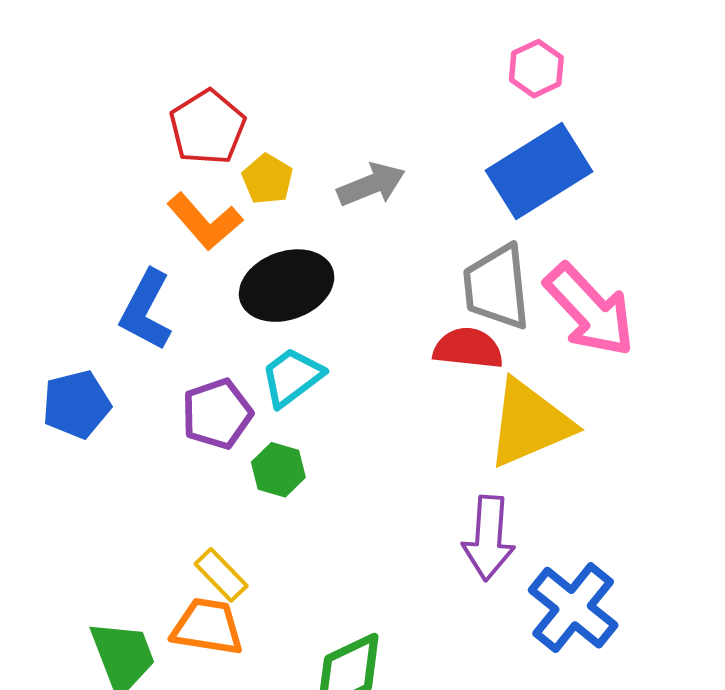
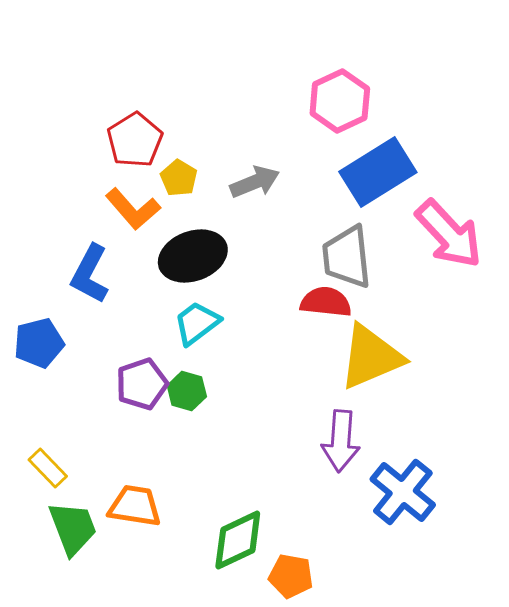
pink hexagon: (536, 69) -> (340, 101), moved, size x1.5
pink arrow: (590, 310) -> (449, 234), moved
purple pentagon: (217, 414) -> (142, 384), moved
yellow rectangle: (221, 575) -> (48, 468), moved

